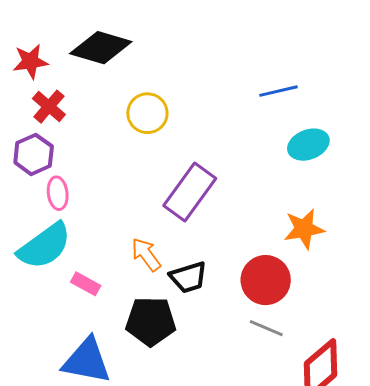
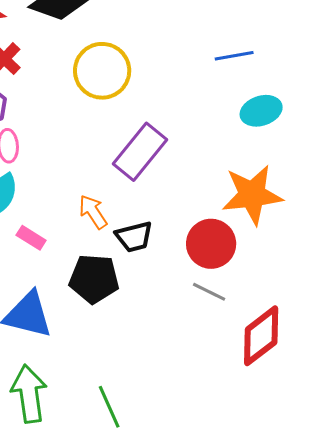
yellow circle: (147, 113) -> (102, 71), size x1.4
orange star: (304, 229) -> (252, 195), size x1.5

